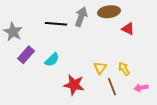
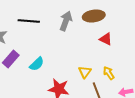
black line: (56, 24) -> (29, 21), moved
red triangle: (128, 29) -> (106, 39), moved

